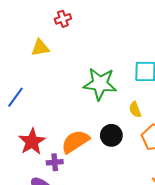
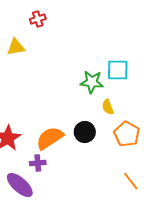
green star: (100, 84) -> (92, 82), moved, size x0.7
purple cross: (55, 162) -> (38, 163), moved

